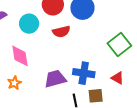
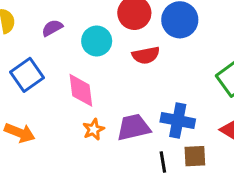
orange star: (14, 83) -> (94, 129), moved

